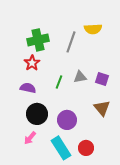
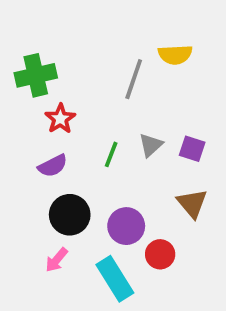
green cross: (38, 40) -> (36, 75), moved
gray triangle: (80, 77) -> (151, 145), turned -32
purple semicircle: (28, 88) -> (53, 166), turned 140
red circle: (86, 148) -> (160, 254), moved

